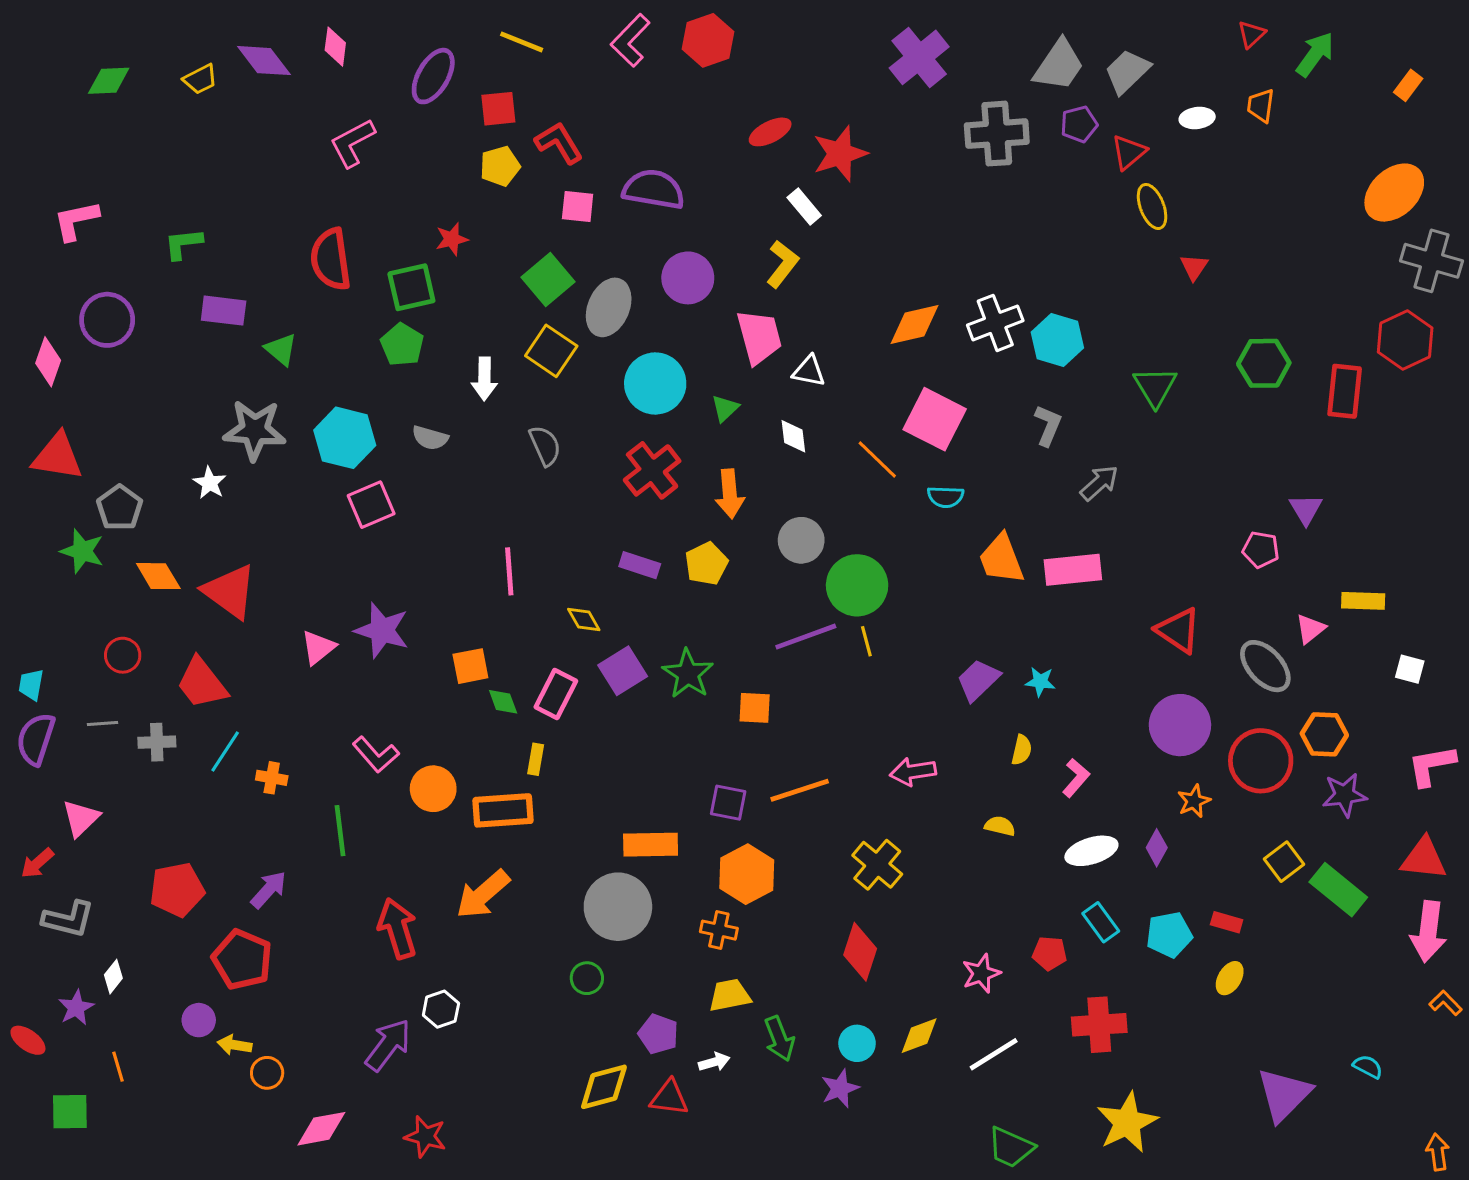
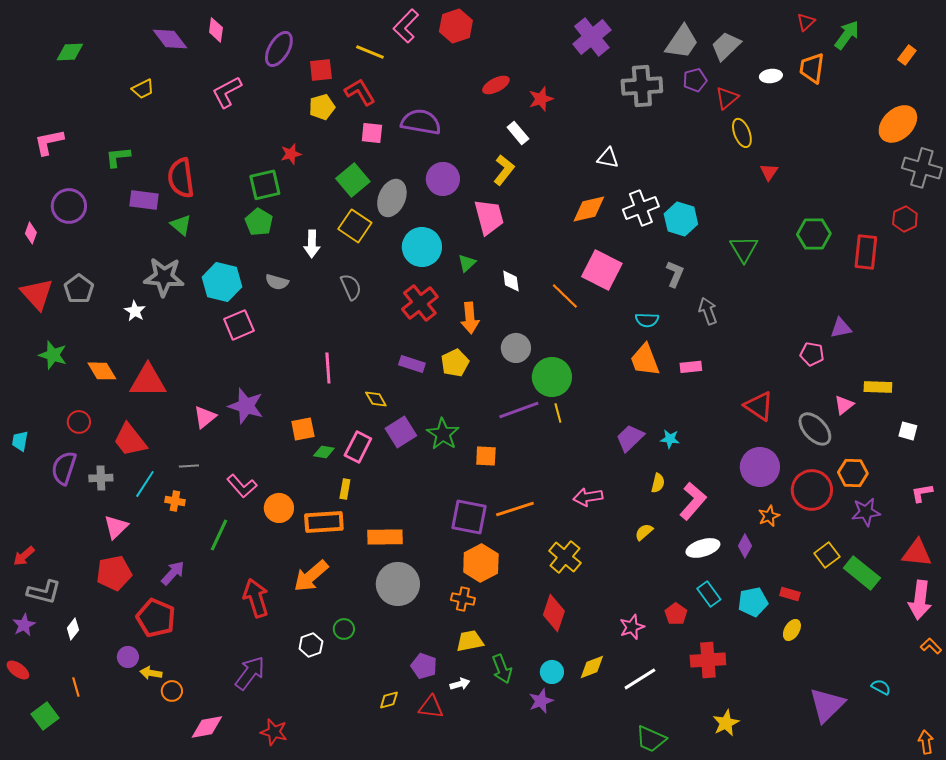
yellow line: (522, 42) -> (370, 52), moved
yellow trapezoid: (200, 79) -> (143, 89), moved
orange trapezoid: (1261, 106) -> (812, 68), size x1.4
red star: (840, 154) -> (541, 99), size x0.7
red semicircle: (331, 259) -> (181, 178), moved
red hexagon: (1405, 340) -> (905, 219), size x0.7
pink diamond: (48, 362) -> (31, 233), size x0.7
white triangle: (809, 371) -> (608, 158), moved
red triangle: (57, 456) -> (37, 294), turned 39
gray arrow: (1099, 483) -> (708, 311), turned -68
cyan semicircle: (946, 497) -> (647, 320), moved
gray pentagon: (120, 508) -> (79, 289), moved
purple triangle: (1306, 509) -> (841, 328), turned 50
pink rectangle: (1073, 570) -> (691, 367), size x0.6
red triangle: (230, 592) -> (148, 381), turned -36
green diamond: (503, 702) -> (324, 452), turned -60
gray line: (102, 724) -> (189, 466), moved
purple semicircle: (36, 739) -> (64, 468), moved
pink L-shape: (1431, 765) -> (922, 493), size x0.7
pink L-shape: (1076, 778) -> (693, 501), size x1.5
purple square: (728, 803) -> (469, 517), size x1.5
pink triangle: (81, 818) -> (116, 527), moved
yellow semicircle: (1000, 826) -> (644, 532), turned -54
green line: (340, 831) -> (219, 535), turned 32
orange rectangle: (651, 845) -> (385, 537), moved
red pentagon: (1050, 953) -> (676, 614), turned 30
green circle: (587, 978) -> (344, 629), moved
purple star: (76, 1008) -> (24, 625), moved
white hexagon: (441, 1009) -> (311, 645), moved
yellow diamond: (604, 1087) -> (389, 700), size x0.6
green square: (70, 1112) -> (45, 716), turned -36
yellow star: (1127, 1123) -> (726, 723), size x0.7

